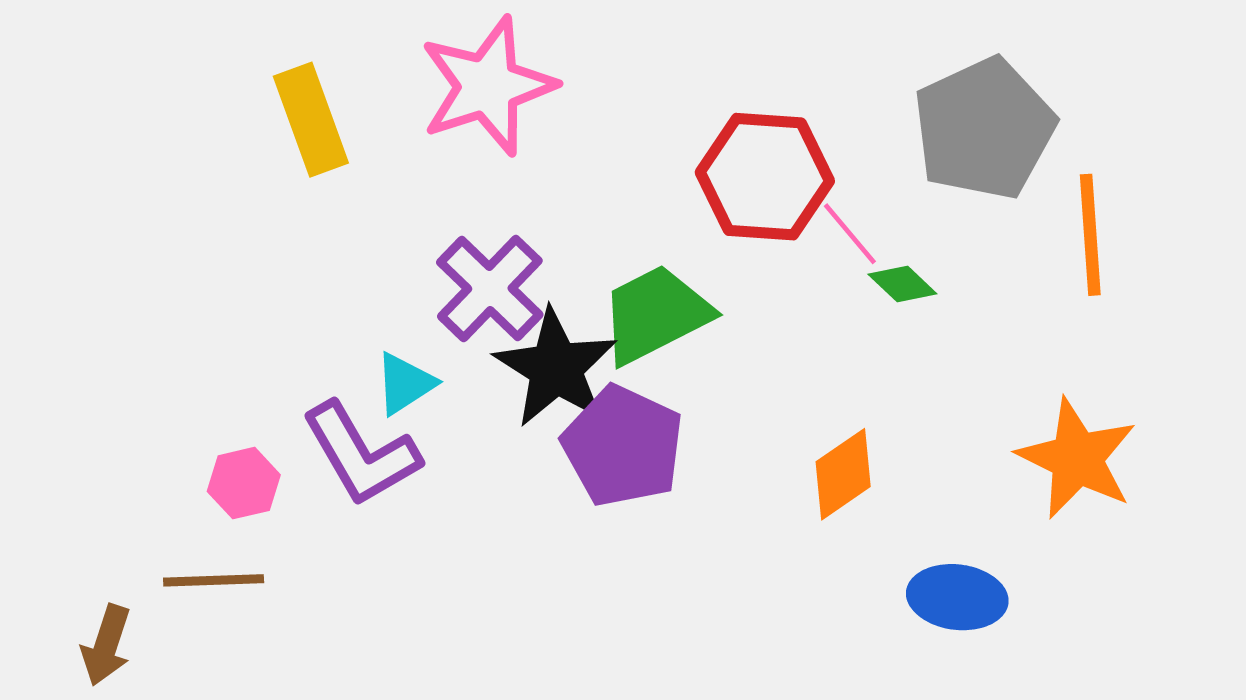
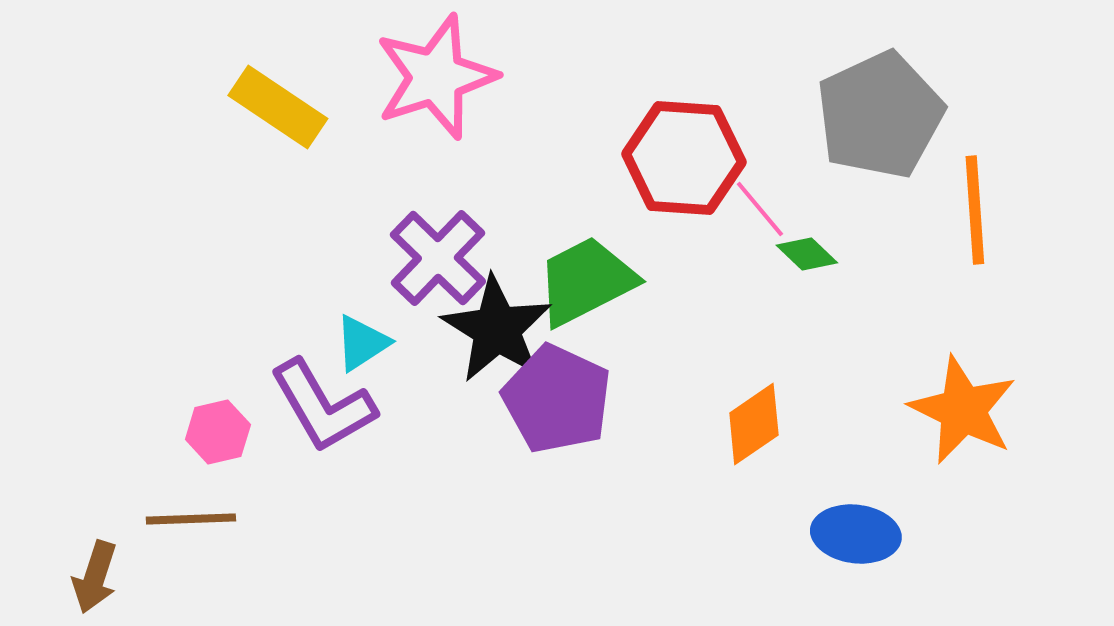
yellow rectangle: (311, 120) -> (278, 107), turned -36

